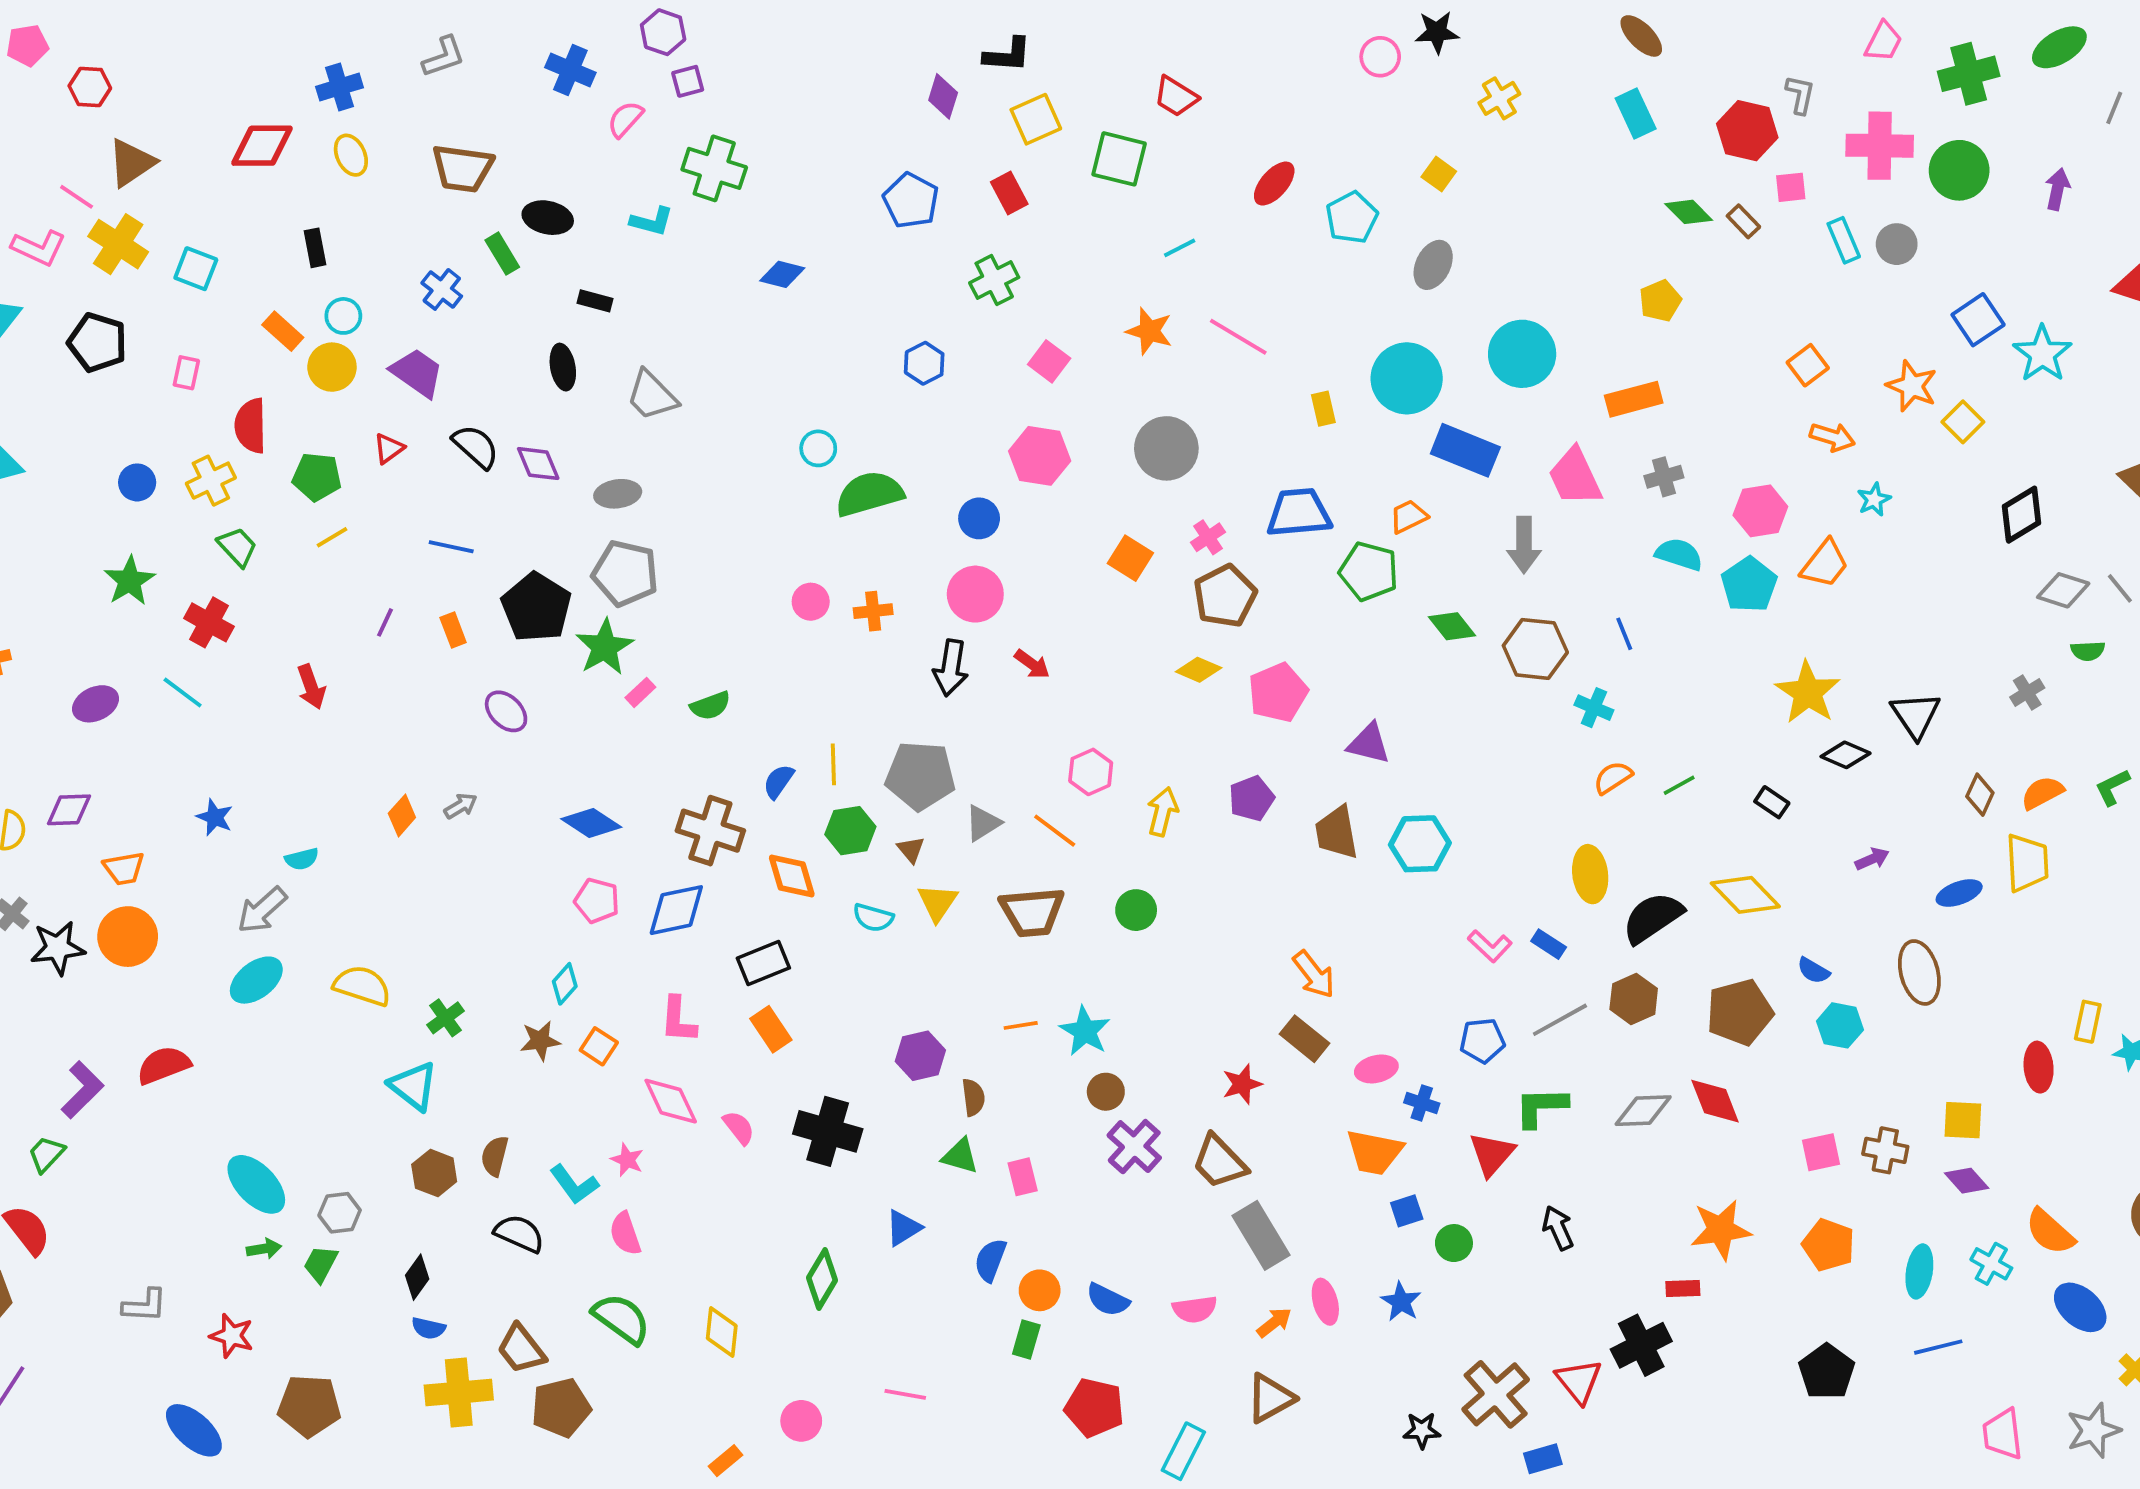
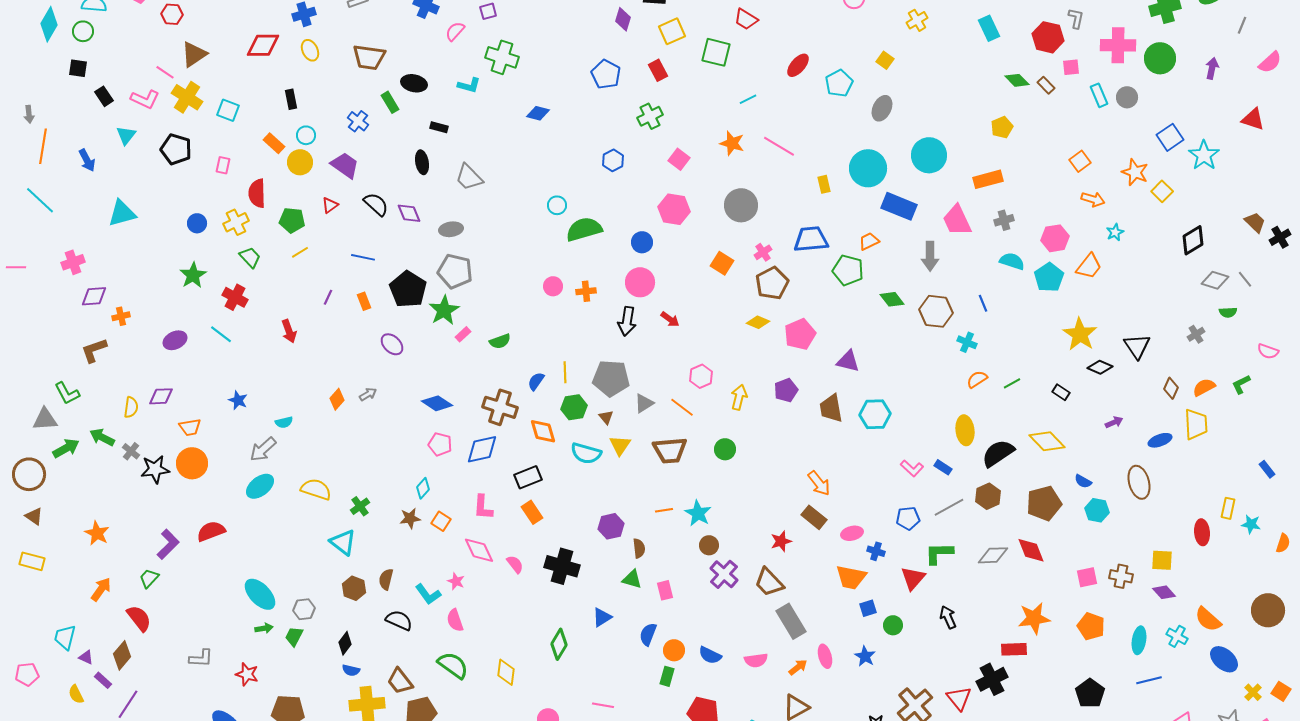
cyan semicircle: (873, 918) -> (586, 453), size x1.4
red rectangle: (1683, 1288) -> (1014, 649), size x1.4

